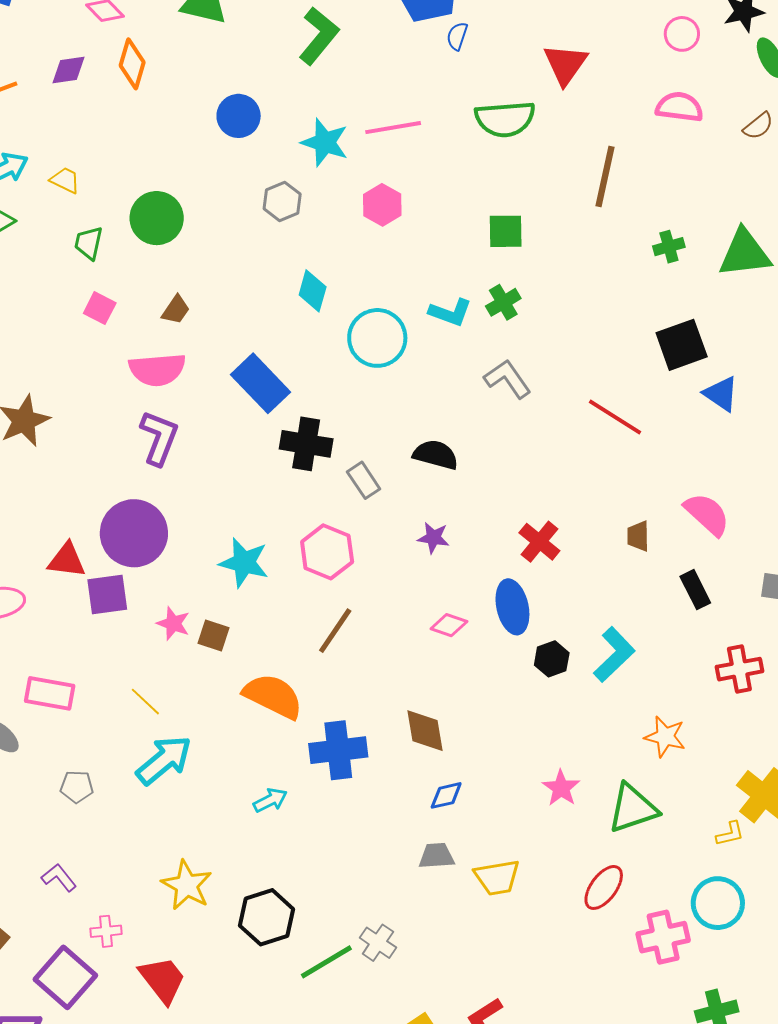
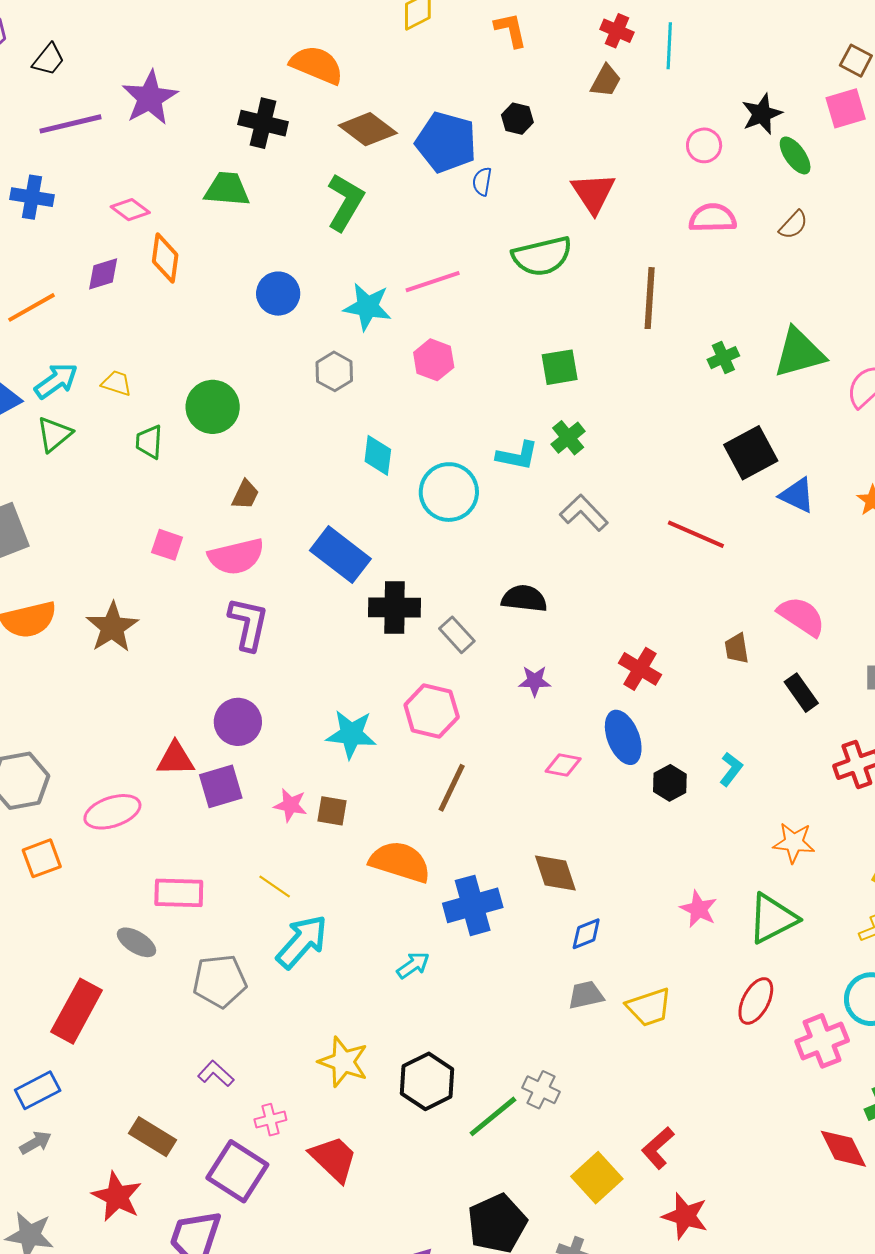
pink square: (100, 308) -> (167, 545), moved
purple circle: (134, 533) -> (238, 722), size x0.7
cyan L-shape: (614, 655) -> (731, 769), size x0.6
gray pentagon: (77, 787) -> (220, 981), size x1.6

